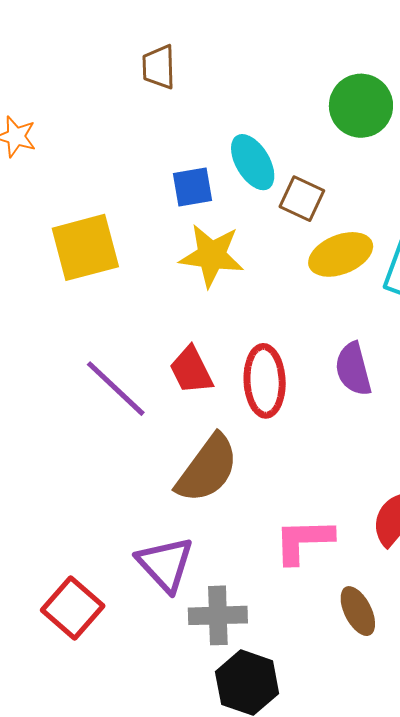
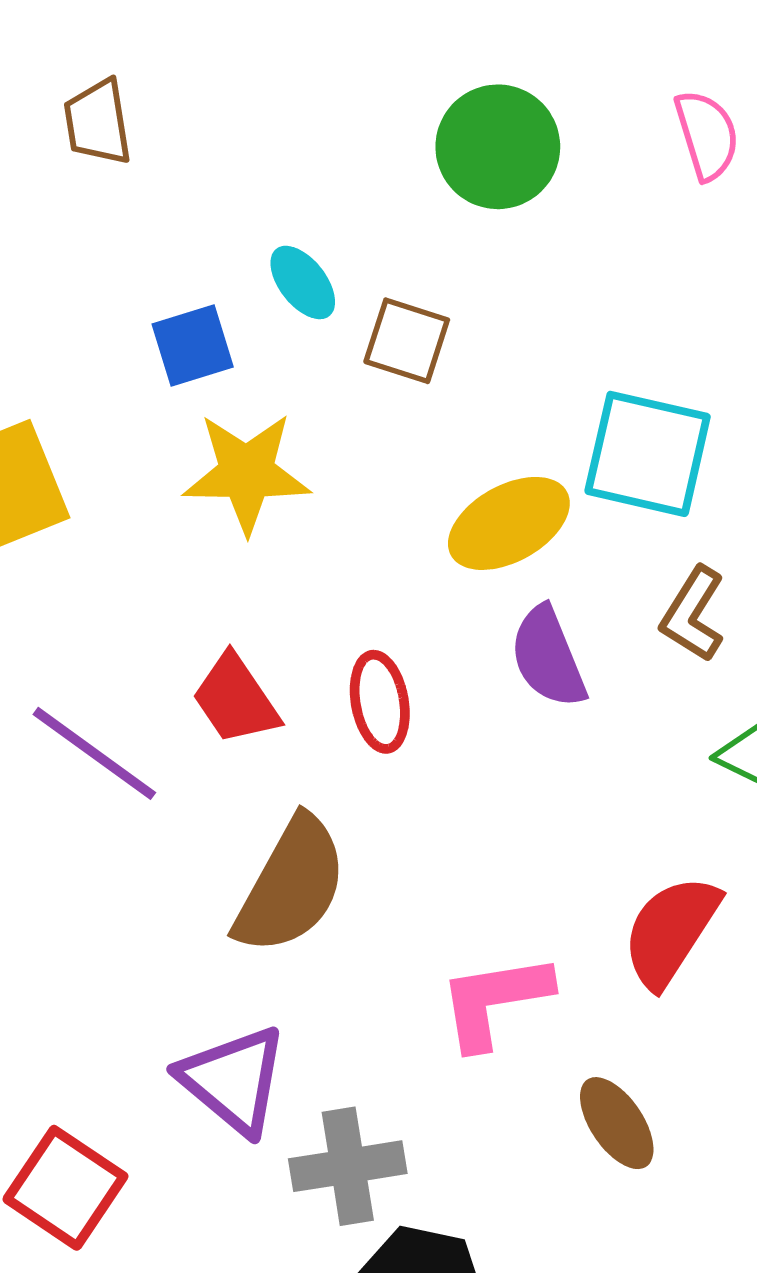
cyan ellipse: (253, 162) -> (303, 282), size x0.7
yellow ellipse: (341, 254) -> (509, 523), moved
red ellipse: (265, 381) -> (380, 702), size x0.7

